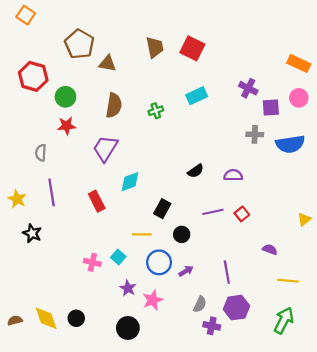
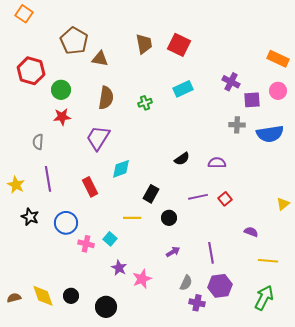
blue circle: (159, 262) -> (66, 223), moved
black circle: (128, 328) -> (106, 307), moved

